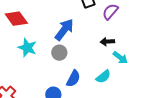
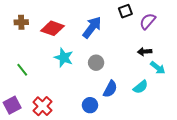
red diamond: (16, 19) -> (53, 28), turned -35
blue arrow: (64, 30) -> (92, 27), moved

